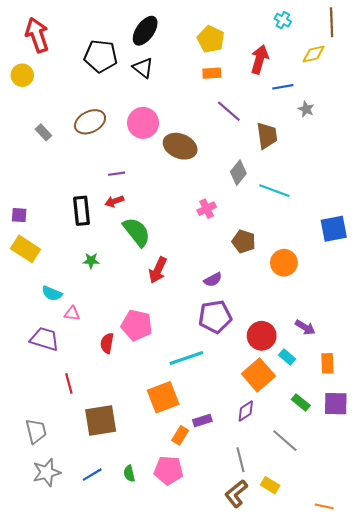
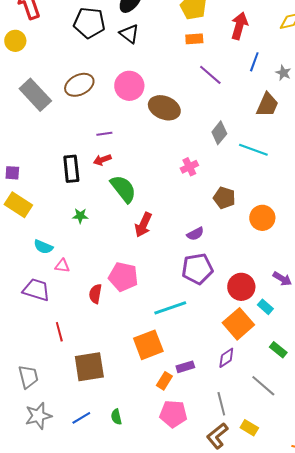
blue line: (283, 87) -> (254, 62), moved, turned -60
gray rectangle: (43, 132) -> (35, 95), size x2.0
brown trapezoid: (267, 136) -> (267, 105), moved, turned 32
pink pentagon: (168, 470) -> (173, 414), moved

